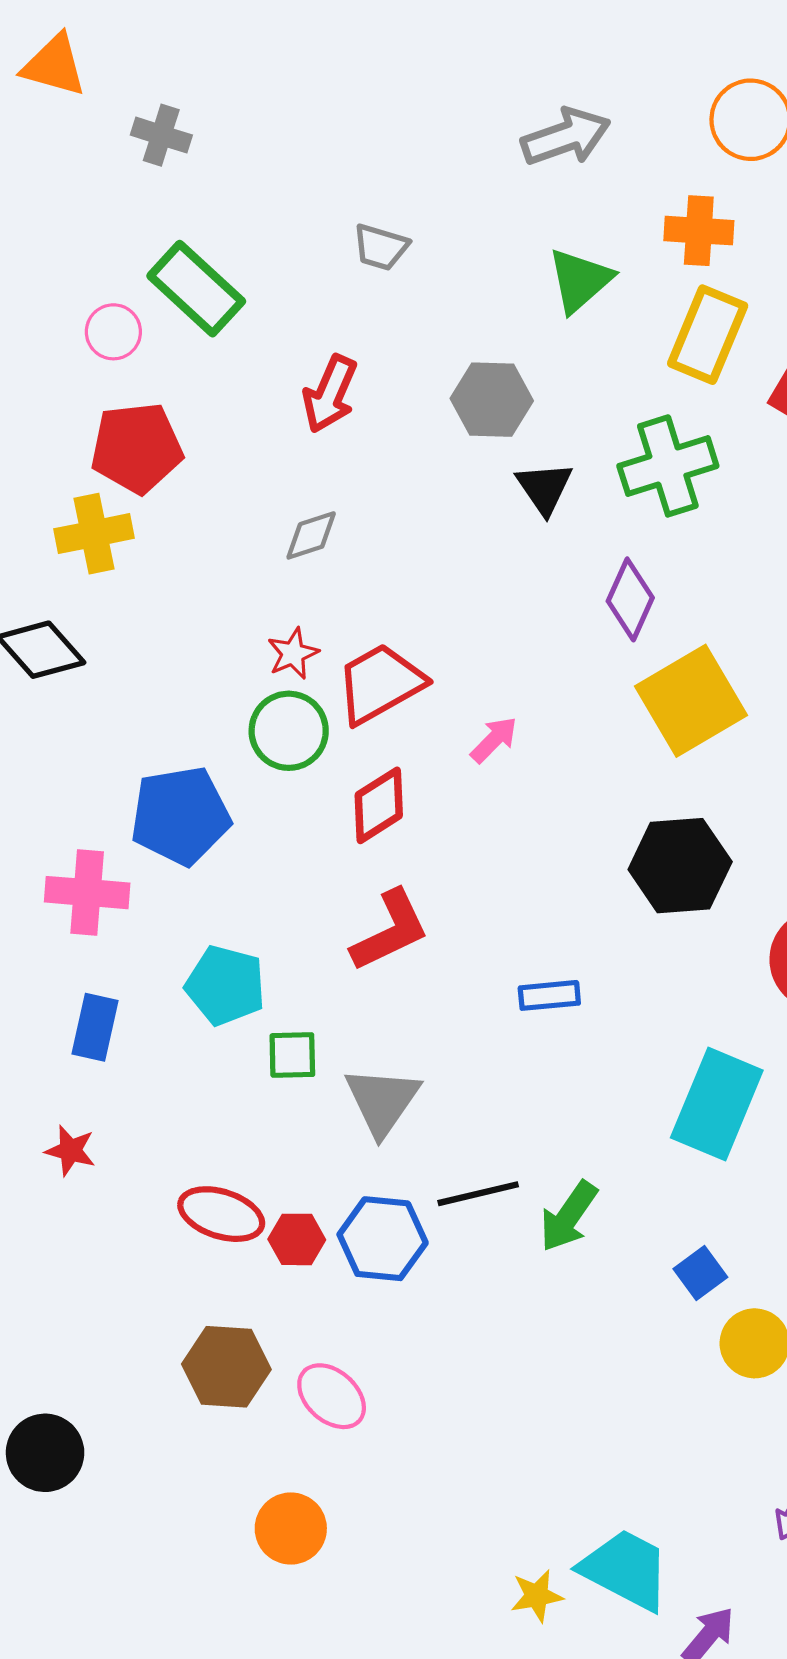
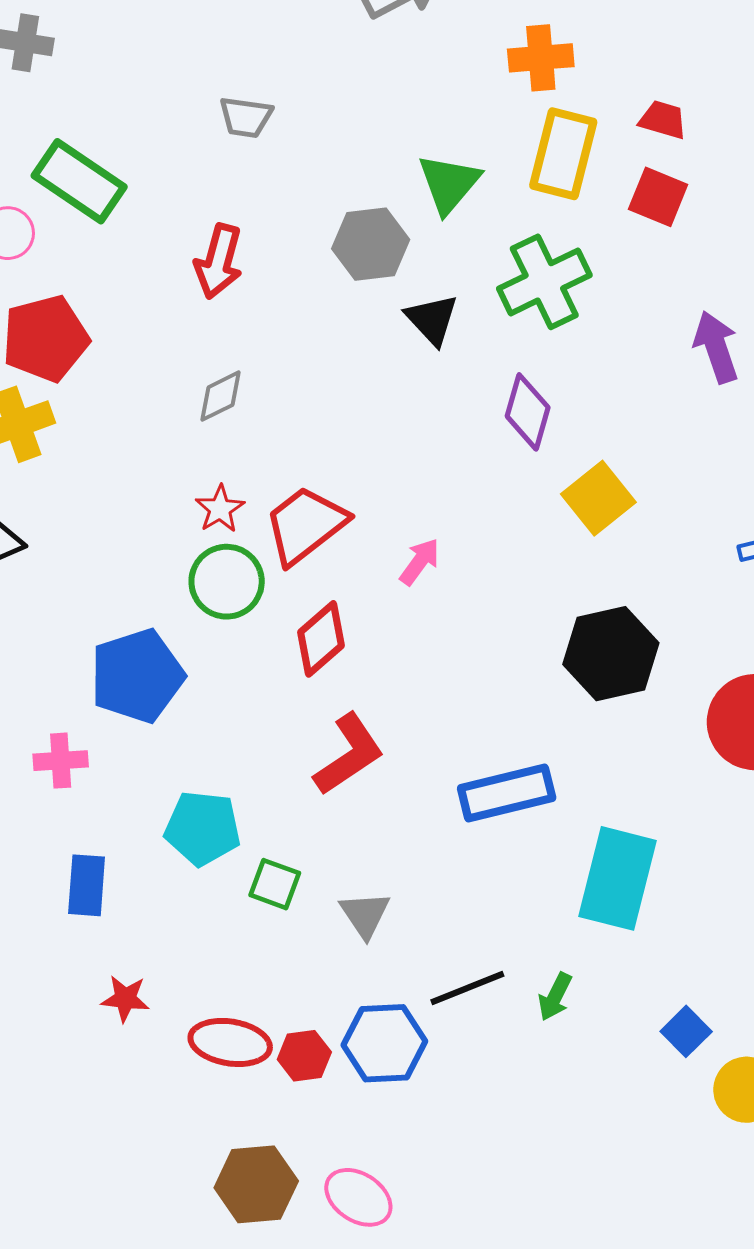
green triangle: (580, 280) -> (449, 184), moved
yellow square: (691, 701) -> (598, 498), size x0.7
pink cross: (87, 893) -> (61, 761), size x0.7
blue rectangle: (549, 995) -> (507, 793), size x1.6
green square: (292, 1055) -> (275, 884), turned 30
gray triangle: (382, 1101) -> (365, 915), size x0.7
cyan rectangle: (717, 1104) -> (617, 878), moved
red star: (70, 1151) -> (125, 999), moved
green arrow: (569, 1216) -> (555, 997), size x0.7

